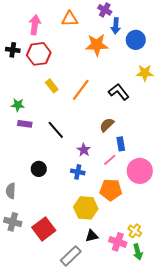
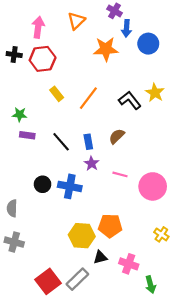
orange triangle: (70, 19) -> (76, 21), turned -42
yellow star: (145, 73) -> (155, 93), moved, turned 30
blue rectangle: (121, 144) -> (88, 142), moved
pink line: (110, 160) -> (120, 174), turned 56
blue cross: (78, 172) -> (70, 186), moved, size x1.5
orange pentagon: (111, 190) -> (110, 226), moved
yellow hexagon: (86, 208) -> (82, 236), moved
red square: (44, 229) -> (48, 281), moved
yellow cross: (135, 231) -> (161, 234), moved
green arrow: (138, 252) -> (150, 285), moved

